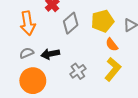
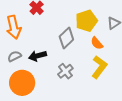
gray diamond: (71, 23) -> (66, 38), moved

